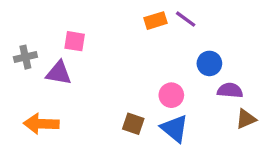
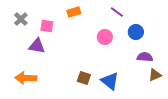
orange rectangle: (155, 21) -> (74, 12), moved
gray cross: (25, 57) -> (21, 19), moved, turned -32
blue circle: (209, 63) -> (136, 32), moved
pink circle: (171, 95) -> (105, 37), moved

